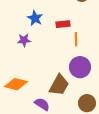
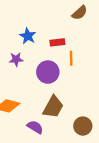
purple circle: (80, 67) -> (48, 72), moved

